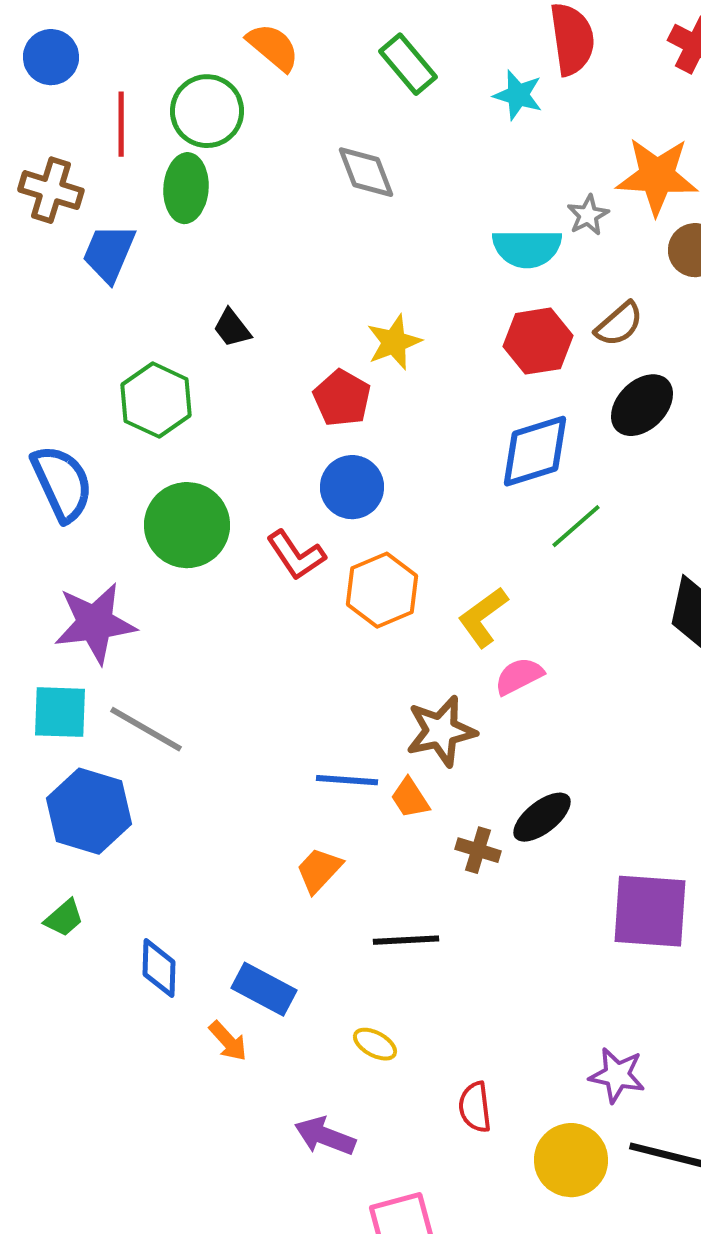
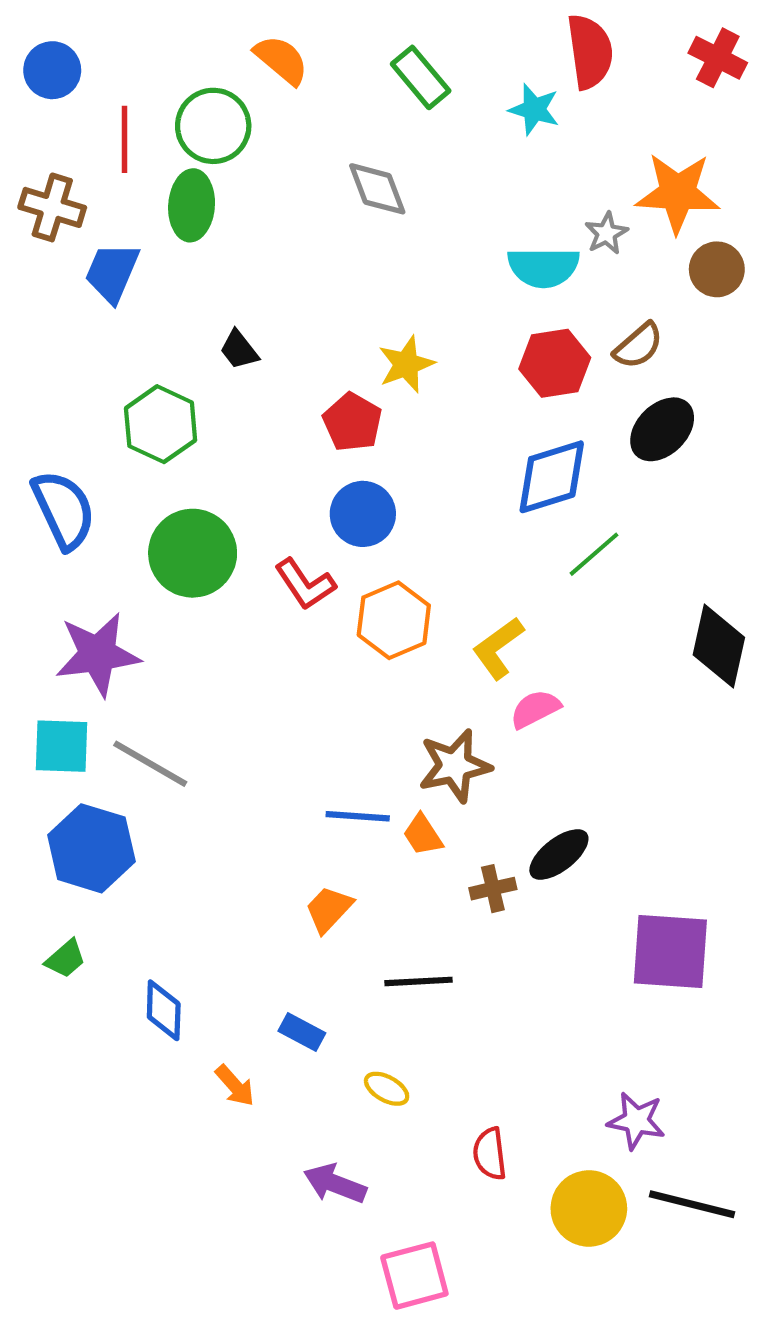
brown cross: (478, 850) -> (493, 889), turned -30
blue rectangle: (264, 989) -> (302, 1032), moved, size x0.7

